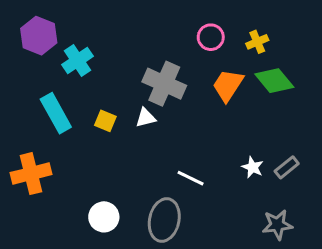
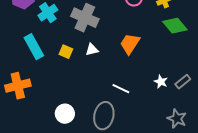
gray cross: (164, 84) -> (85, 18), moved
orange trapezoid: (228, 85) -> (130, 44), moved
gray star: (277, 225) -> (177, 119), turned 30

